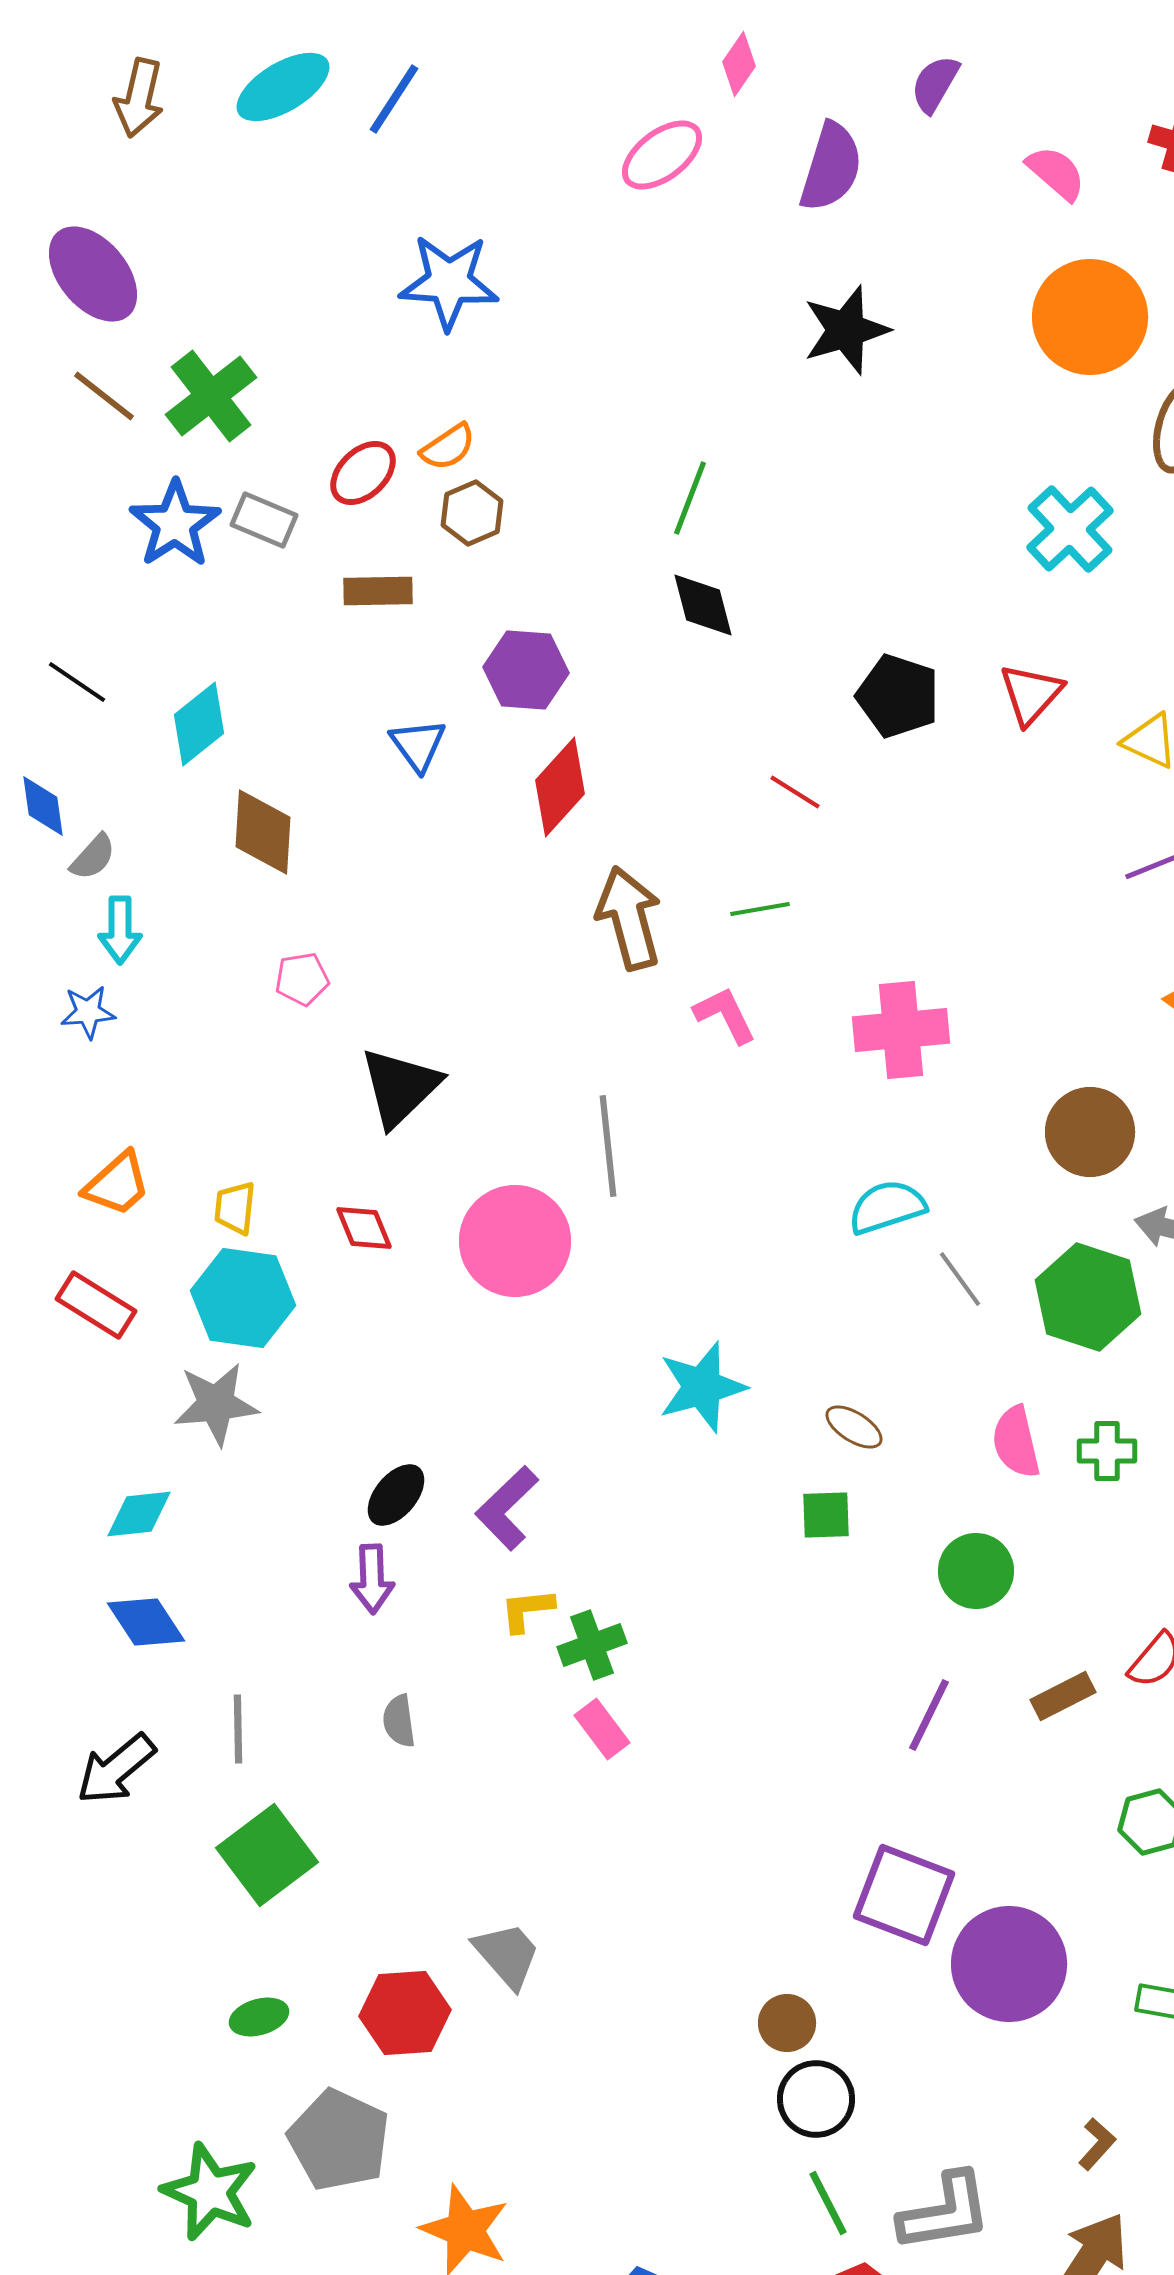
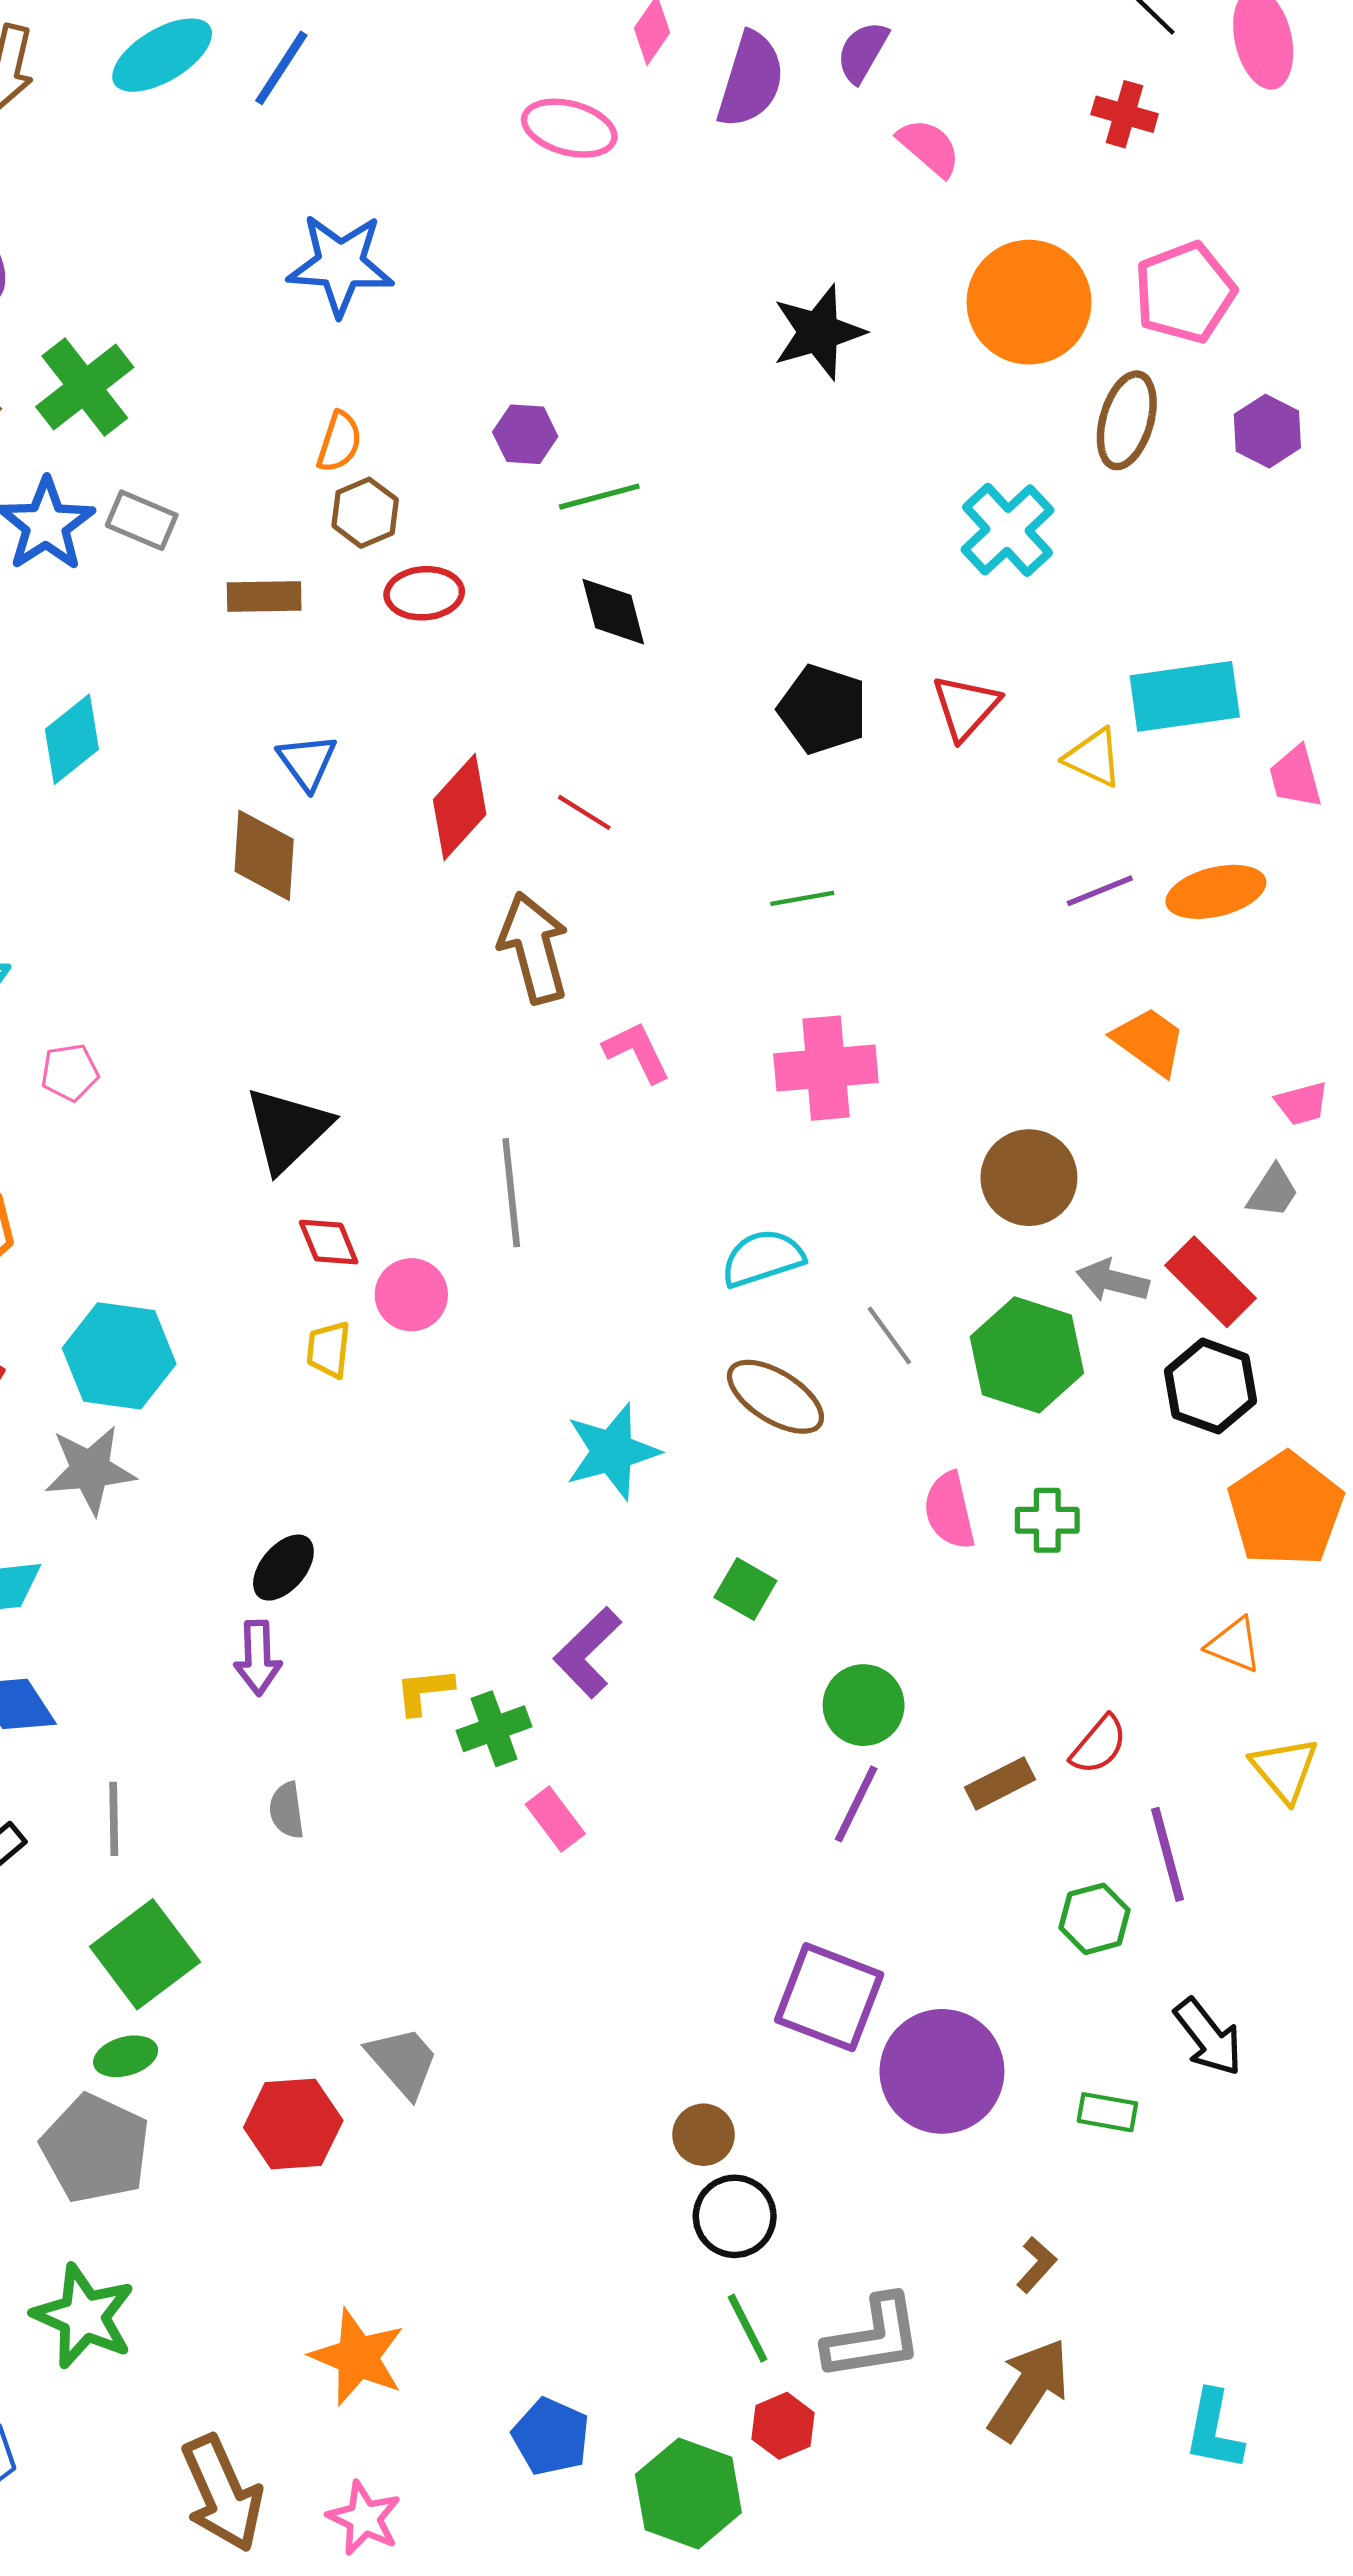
pink ellipse: (662, 155) -> (569, 128), turned 52
purple semicircle: (831, 167) -> (751, 80), moved
pink semicircle: (1056, 173) -> (929, 147), moved
black star: (846, 330) -> (818, 332), moved
orange semicircle: (448, 447) -> (339, 442), turned -38
red ellipse: (363, 473) -> (424, 593), moved, turned 40
green line: (690, 498) -> (599, 497), turned 54
purple hexagon: (526, 670) -> (525, 434), moved, size x0.7
red line: (795, 792) -> (584, 812), moved
brown diamond: (263, 832) -> (264, 855), moved
green line: (760, 909) -> (802, 898), moved
pink pentagon: (302, 979) -> (70, 1072), moved
cyan semicircle: (887, 1207) -> (763, 1258), moved
yellow trapezoid: (235, 1208) -> (329, 1349), moved
red diamond: (364, 1228) -> (329, 1242), moved
pink circle: (515, 1241) -> (411, 1295), size x0.6
brown ellipse: (854, 1427) -> (775, 1397), moved, size x1.6
purple L-shape: (507, 1508) -> (587, 1652), moved
green square: (826, 1515) -> (745, 1589), turned 32
green circle: (976, 1571) -> (864, 1705), moved
pink rectangle: (602, 1729) -> (555, 1819), moved
green ellipse: (259, 2017) -> (126, 2056), moved
gray pentagon: (339, 2140) -> (95, 2149), moved

